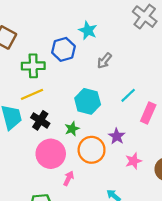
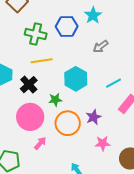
yellow line: (32, 94) -> (42, 61), moved

